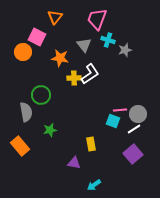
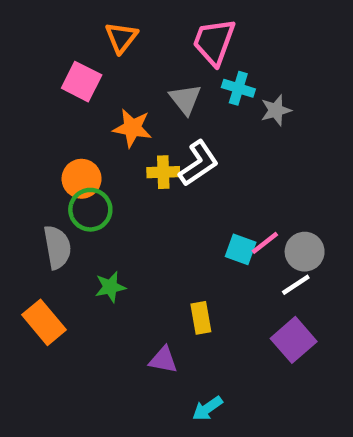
orange circle: (23, 52) -> (82, 179), moved
pink line: (120, 110) -> (265, 243), turned -32
cyan square: (113, 121) -> (241, 249), moved

